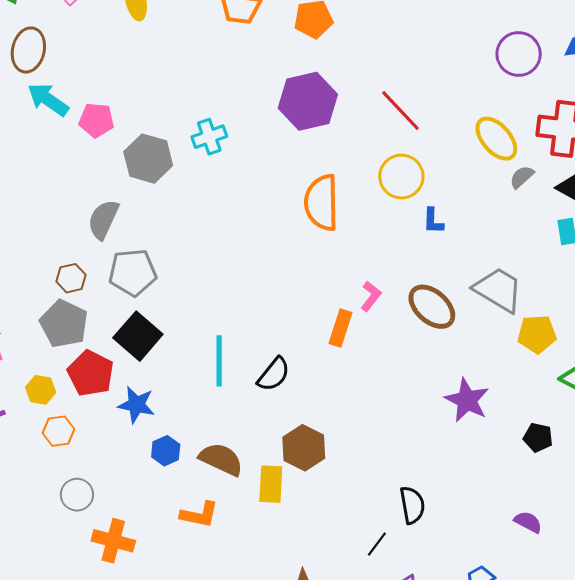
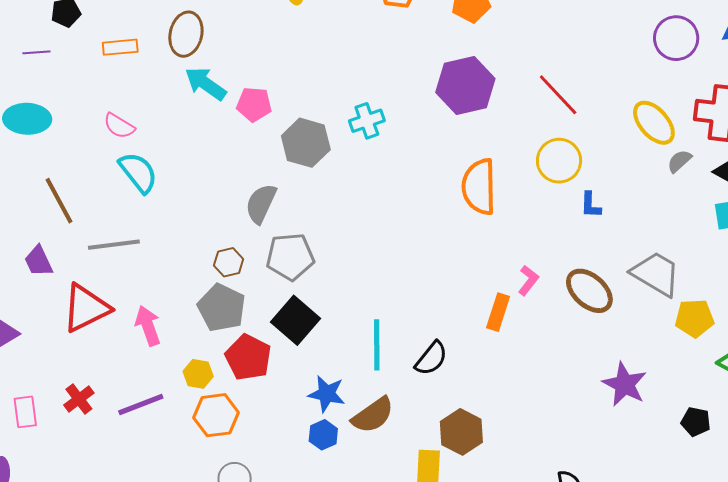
blue star: (136, 405) -> (327, 394), moved
orange hexagon: (58, 431) -> (216, 415), size x1.4
brown semicircle: (221, 459) -> (373, 415), moved, turned 120

